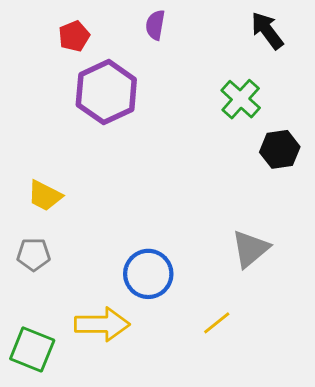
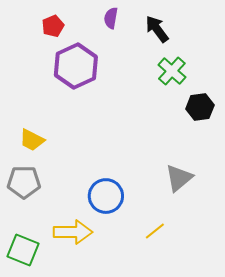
black arrow: (267, 31) -> (157, 29), moved
gray pentagon: (34, 254) -> (24, 182), size x1.4

